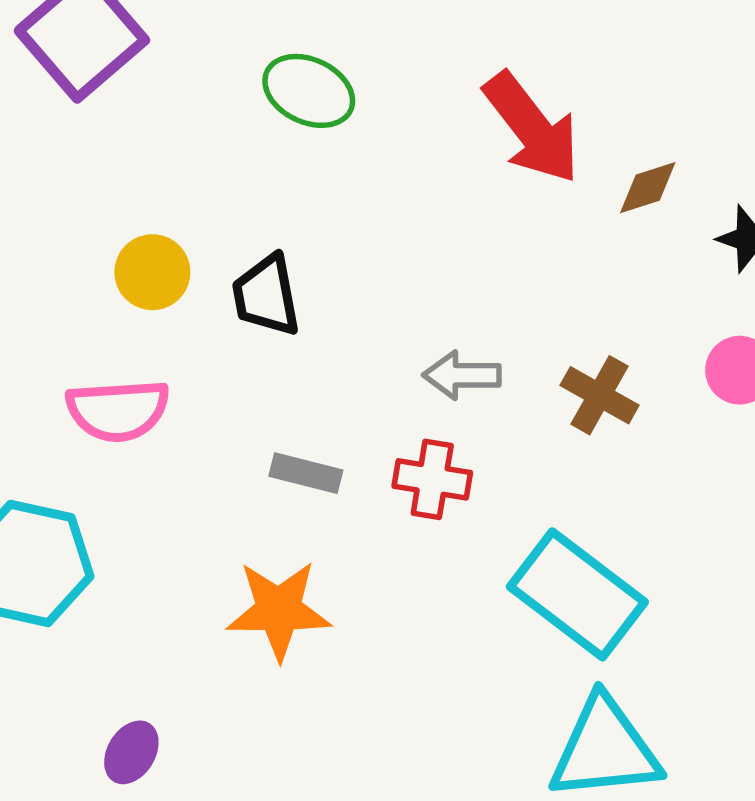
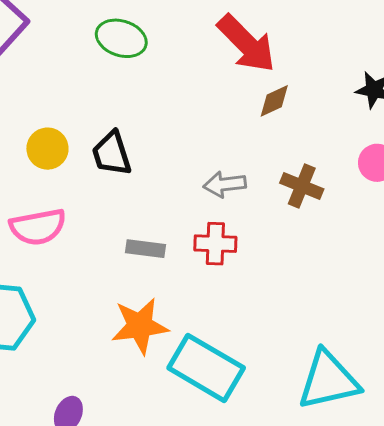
brown diamond: (648, 188) -> (274, 101), moved
cyan rectangle: (577, 594) -> (206, 368), moved

